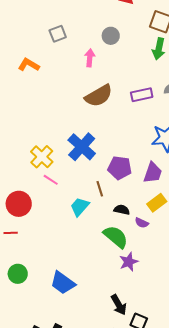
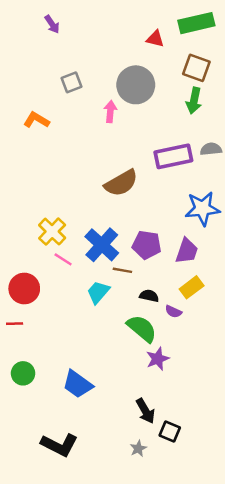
gray circle: (111, 36) -> (136, 85), size x1.8
purple rectangle: (142, 95) -> (173, 156), size x1.4
brown semicircle: (99, 96) -> (121, 183), moved
blue cross: (82, 147) -> (102, 245), moved
brown line: (100, 189) -> (122, 270), turned -63

